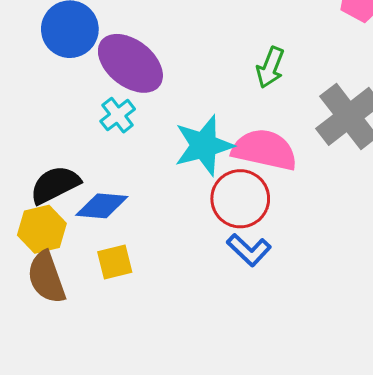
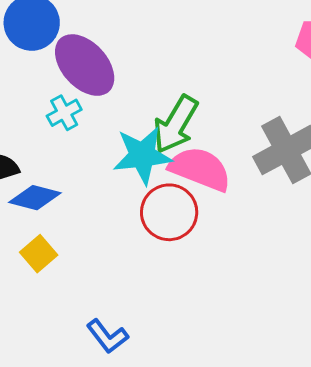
green arrow: (270, 67) -> (176, 124), moved, size x1.5
blue L-shape: (249, 250) -> (107, 336), moved
yellow square: (115, 262) -> (39, 254), turned -36

